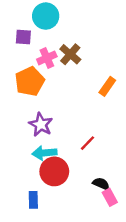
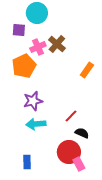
purple star: (41, 125) -> (33, 101), turned 30
red circle: (54, 171) -> (69, 152), moved
black semicircle: (101, 184) -> (82, 133), moved
pink rectangle: (110, 197) -> (79, 164), moved

